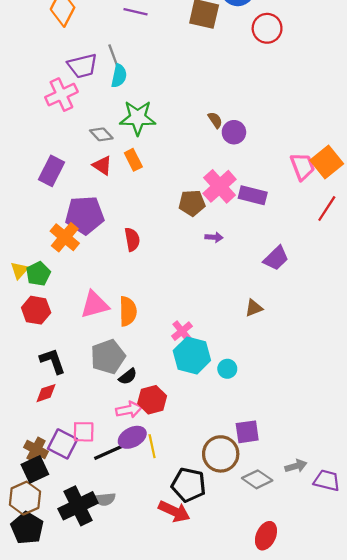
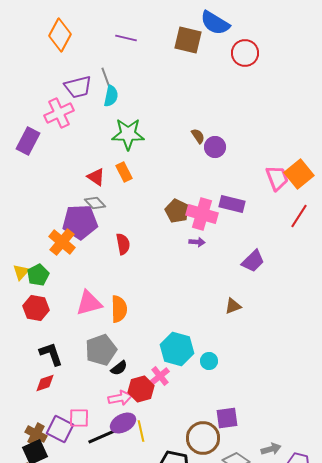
gray diamond: (101, 134) -> (95, 203), moved
purple rectangle: (52, 171) -> (28, 141), moved
pink cross: (220, 186) -> (202, 214), moved, turned -32
brown pentagon: (192, 203) -> (177, 211), turned 30
pink cross: (182, 331) -> (160, 376), moved

